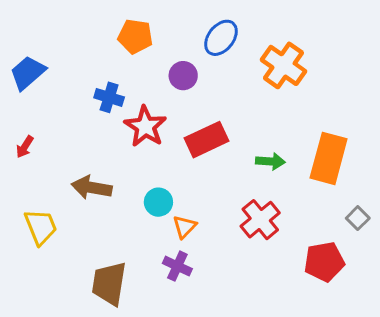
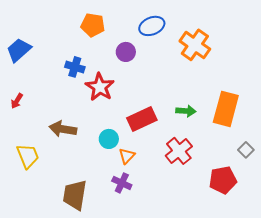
blue ellipse: (221, 38) -> (152, 26), turned 30
red rectangle: (206, 140) -> (142, 119), moved

